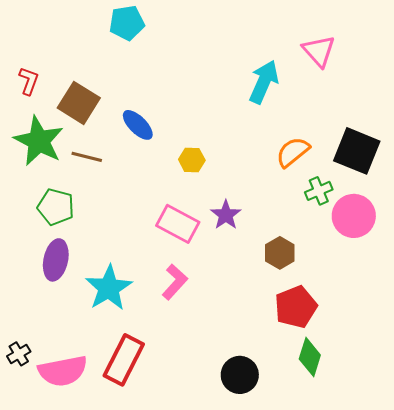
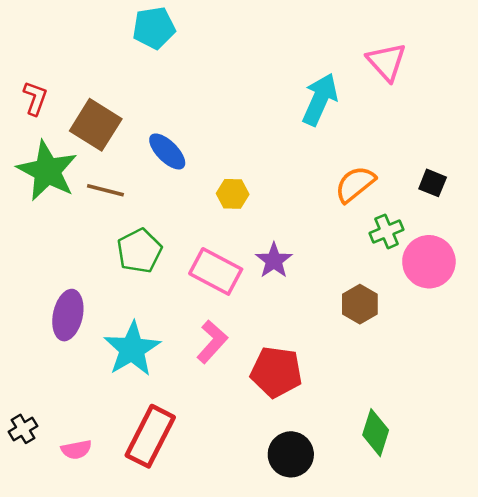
black square: (357, 151) -> (433, 183), size x0.5
green pentagon: (56, 207) -> (139, 251), moved, turned 30
brown hexagon: (280, 253) -> (360, 304), moved
red pentagon: (296, 307) -> (276, 372), moved, turned 30
pink semicircle: (63, 371) -> (76, 450), size x0.5

